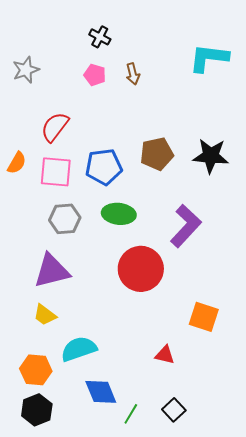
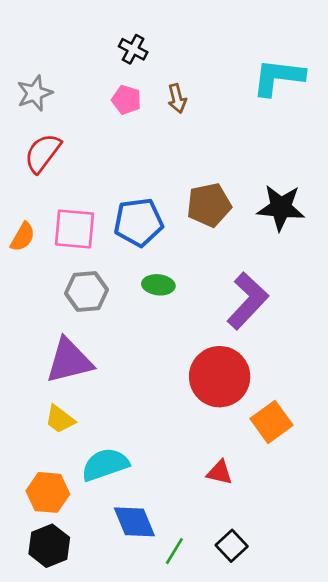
red semicircle: (55, 127) -> (43, 153), moved
orange semicircle: (17, 163) -> (23, 237), moved
green ellipse: (119, 214) -> (158, 285), size x0.7
red circle: (141, 269) -> (220, 377), moved
orange square: (204, 317) -> (272, 422), turned 36

